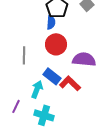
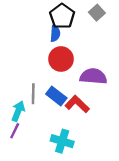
gray line: (24, 55) -> (33, 94), moved
cyan arrow: (37, 89) -> (18, 111), moved
cyan cross: (44, 115) -> (62, 141), moved

